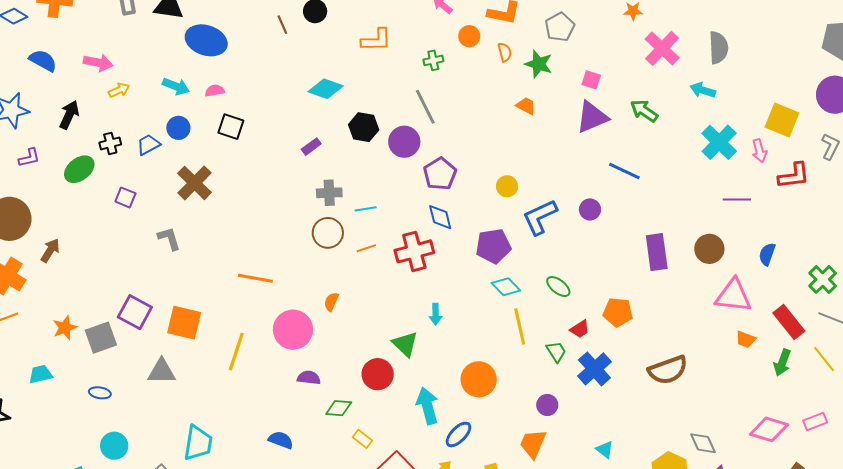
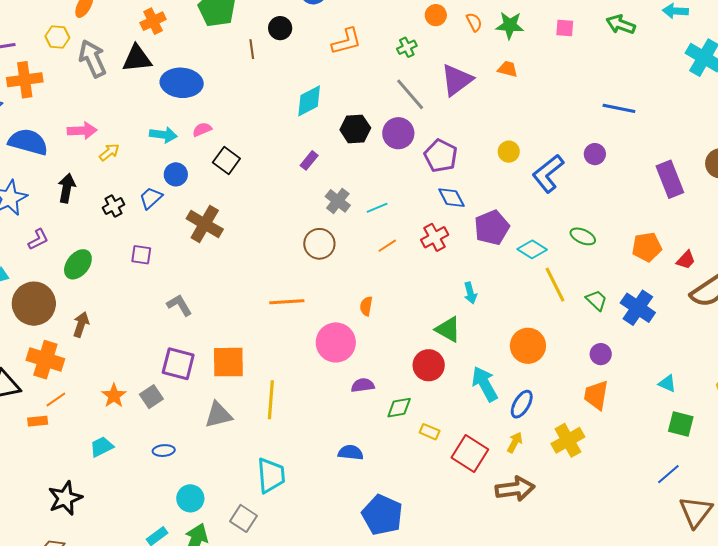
brown line: (282, 25) -> (252, 49), turned 30
blue semicircle: (43, 61) -> (28, 142), size x1.4
cyan diamond: (326, 89) -> (309, 101), turned -32
green arrow: (644, 111) -> (621, 24), moved
purple triangle: (592, 117) -> (457, 80), moved
black square: (231, 127) -> (226, 161), turned 32
green ellipse: (79, 169) -> (78, 264), moved
gray cross: (329, 193) -> (338, 201), turned -35
brown circle: (328, 233) -> (319, 244), moved
gray L-shape: (169, 239) -> (179, 305), moved
purple pentagon: (493, 246) -> (492, 228), moved
red cross: (414, 251) -> (435, 237), size x0.7
red trapezoid: (580, 329) -> (686, 260), moved
gray square: (101, 338) -> (151, 397), size x0.7
yellow line: (236, 352) -> (271, 400), moved

